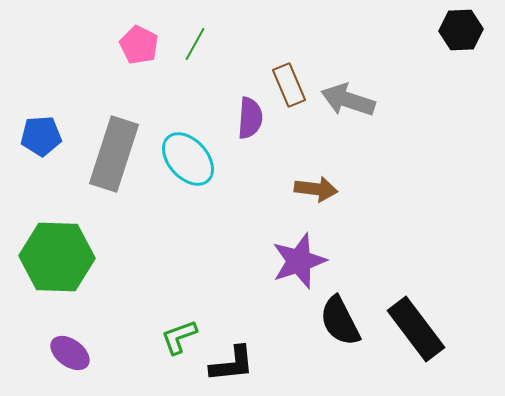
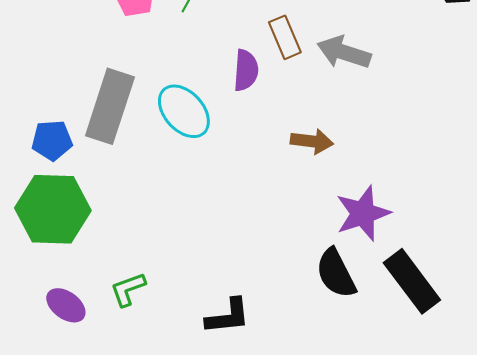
blue pentagon: (41, 136) -> (52, 140), moved
purple star: (299, 261) -> (363, 213), moved
green L-shape: (179, 337) -> (128, 289), moved

